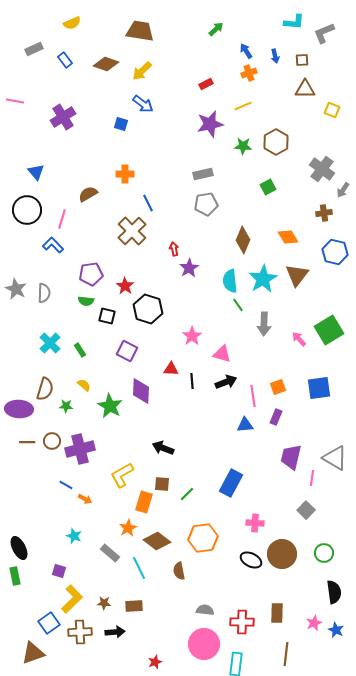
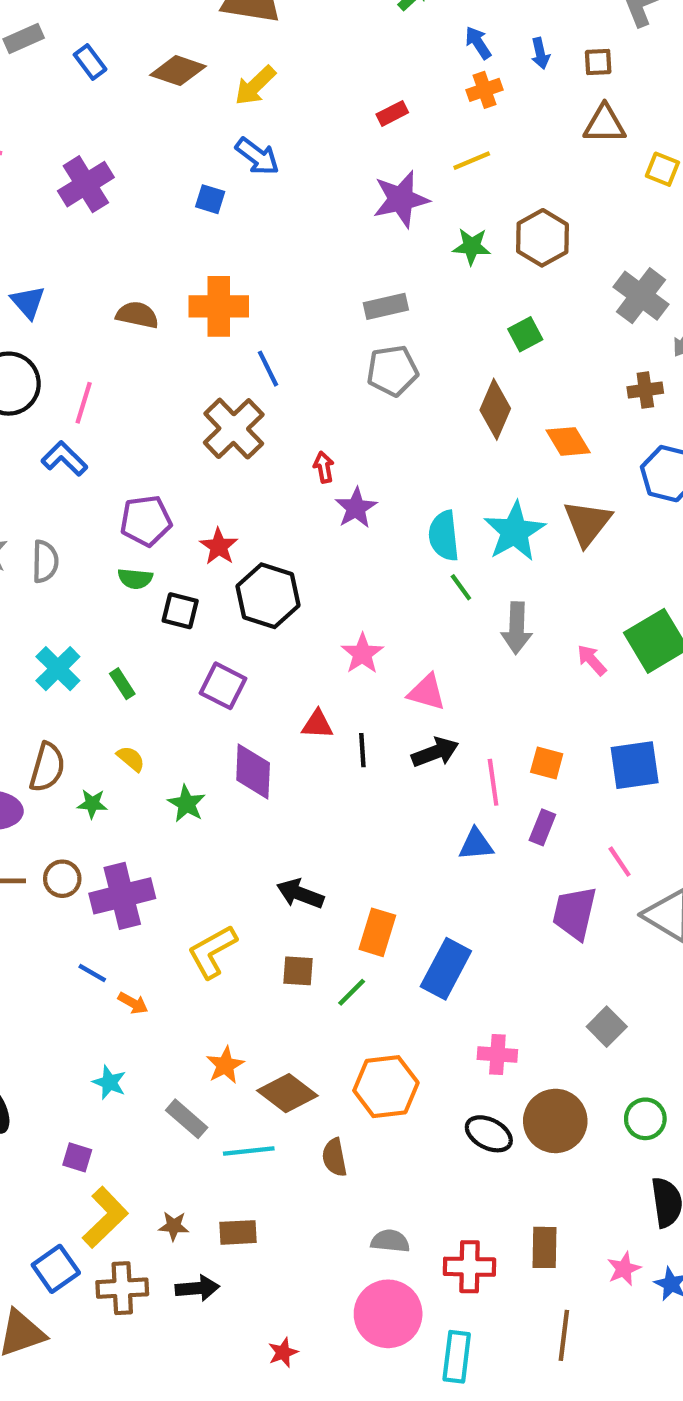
orange cross: (125, 174) -> (219, 306), size x1.5
brown semicircle: (88, 194) -> (137, 315), moved, turned 42
brown diamond: (243, 240) -> (495, 409), moved
orange square: (278, 387) -> (547, 763), turned 35
green star: (110, 406) -> (187, 804), size x0.7
pink line: (312, 478) -> (620, 862), moved, turned -42
orange rectangle: (144, 502) -> (377, 932), moved
cyan line: (139, 568) -> (249, 1151), turned -70

